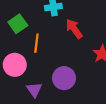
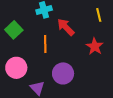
orange line: (36, 43) -> (45, 44), moved

